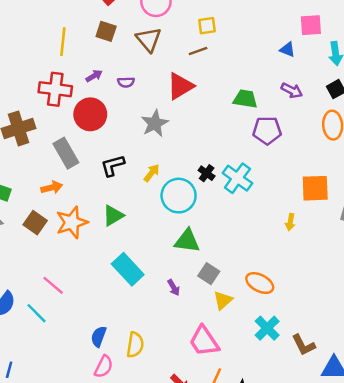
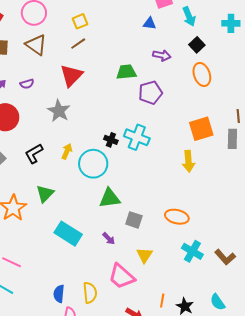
yellow arrow: (290, 222) -> (188, 161), size x1.5
yellow triangle: (223, 300) -> (145, 255), moved
pink trapezoid: (204, 341) -> (122, 276), moved

